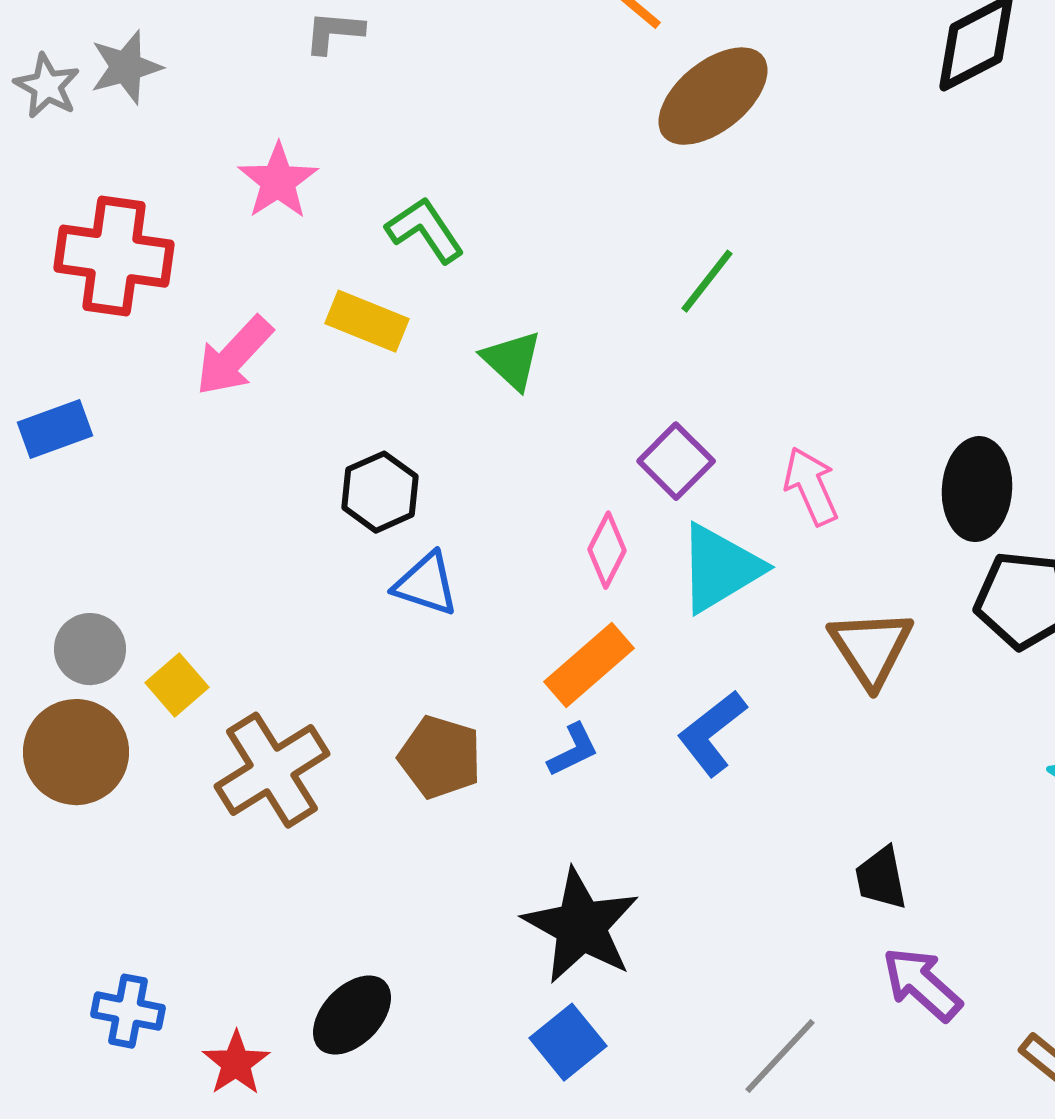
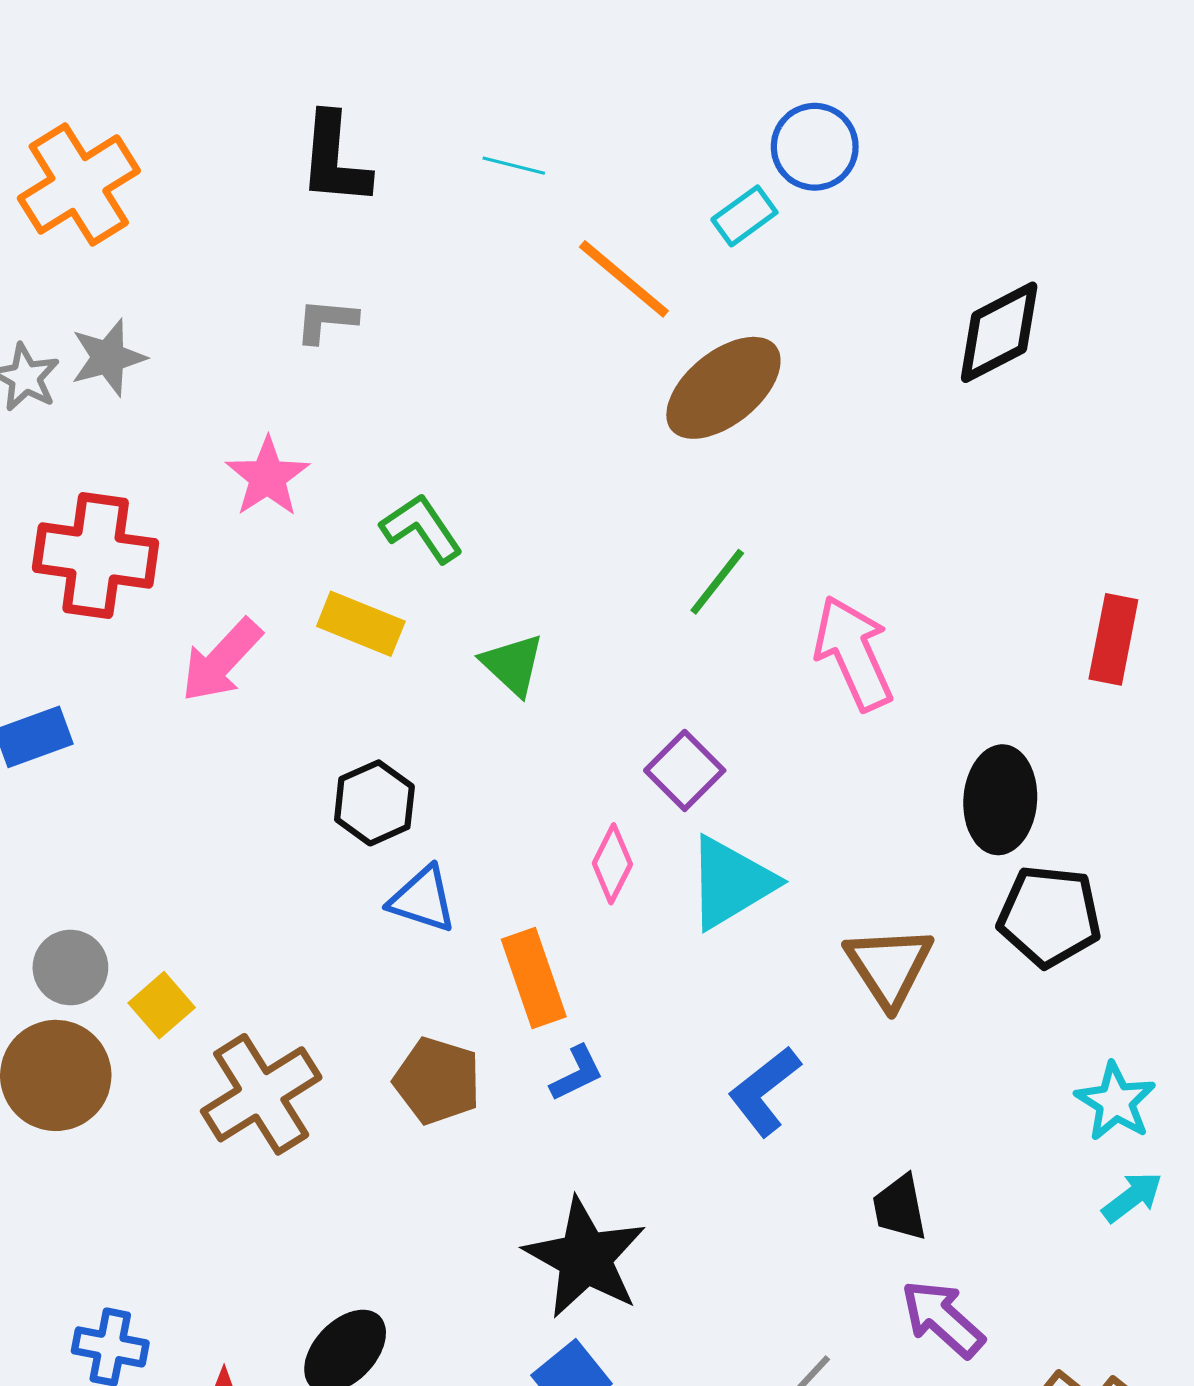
pink arrow: (811, 486) -> (853, 653), moved, size x1.4
orange rectangle: (589, 665) -> (534, 978), moved, turned -68
blue L-shape: (712, 733) -> (764, 1091), moved

